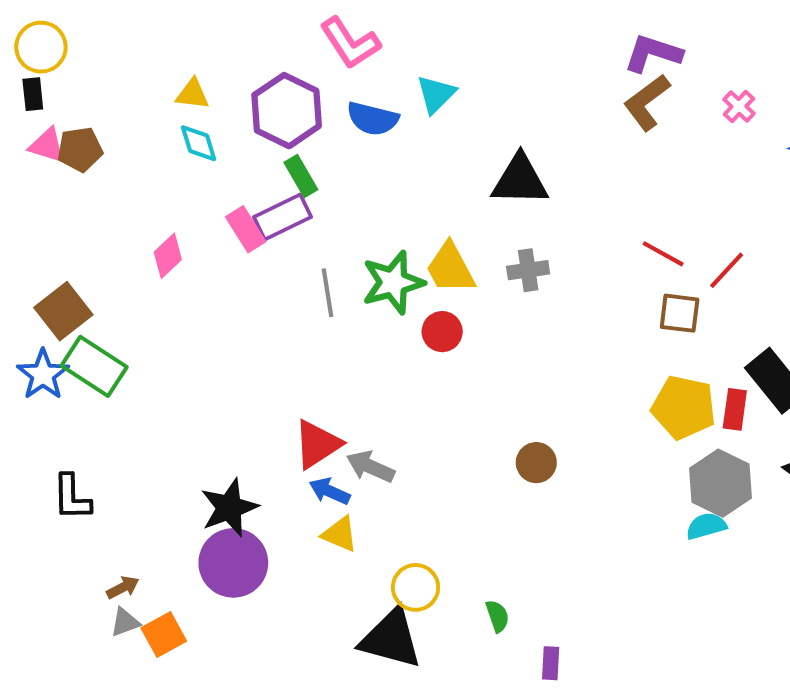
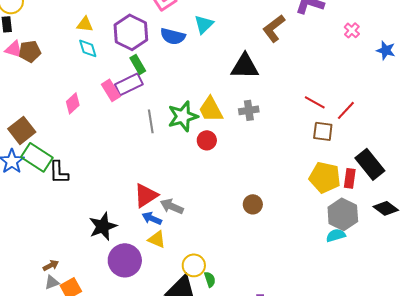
brown L-shape: (647, 102) -> (274, 28), moved
black L-shape: (72, 497) -> (59, 172), moved
purple circle: (233, 563) -> (125, 260), moved
green semicircle: (497, 616) -> (210, 279), moved

